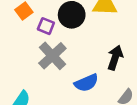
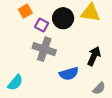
gray cross: (52, 56) -> (44, 49), turned -35

